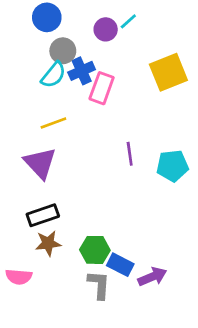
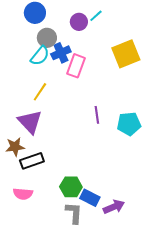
yellow line: (53, 123) -> (40, 92), turned -36
brown star: (48, 243) -> (15, 147), moved
pink semicircle: (19, 277) -> (23, 194), moved

